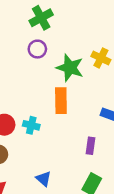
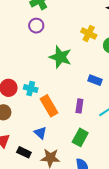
green star: (70, 68) -> (60, 57), moved
orange rectangle: (61, 101) -> (49, 106), moved, turned -30

